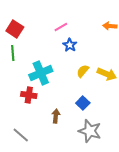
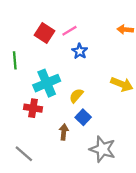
red square: (15, 29) -> (44, 33), moved
yellow semicircle: (83, 71) -> (76, 96), moved
blue square: (83, 103) -> (83, 117), moved

